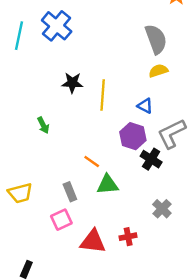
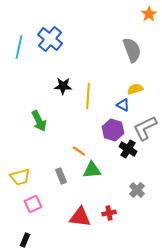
yellow semicircle: (158, 71) -> (135, 89), moved
green arrow: (43, 125) -> (39, 121), size x1.5
pink square: (61, 220) -> (33, 204), moved

